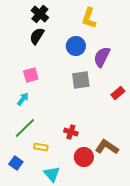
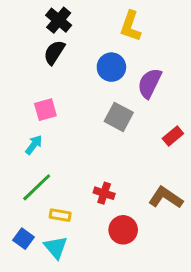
gray square: (81, 80) -> (119, 117), turned 36
brown L-shape: (107, 147) -> (166, 198), moved
cyan triangle: (52, 174) -> (56, 247), moved

